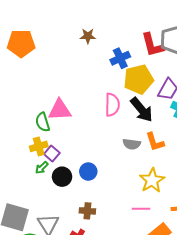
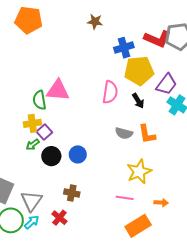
red L-shape: (153, 45) -> (157, 39), turned -60
black arrow: (142, 110) -> (138, 101), size x0.6

